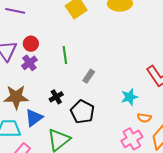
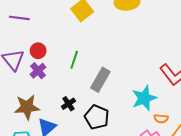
green line: (65, 55) -> (74, 60), turned 30
gray rectangle: (89, 76) -> (100, 80), size x1.6
cyan star: (129, 97) -> (144, 98), size x1.4

